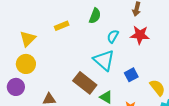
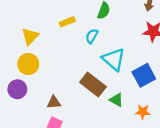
cyan semicircle: (113, 36) -> (92, 36), moved
blue square: (131, 75) -> (144, 75), size x1.5

